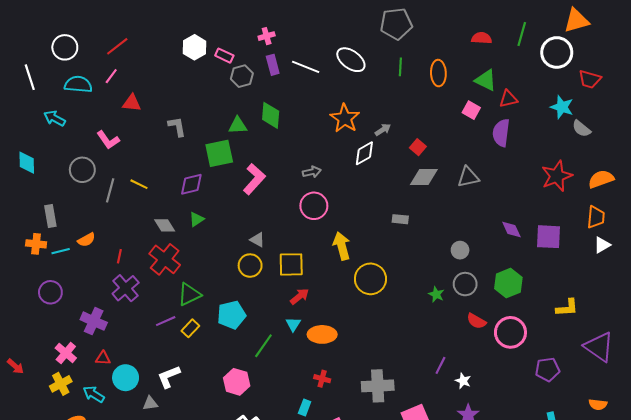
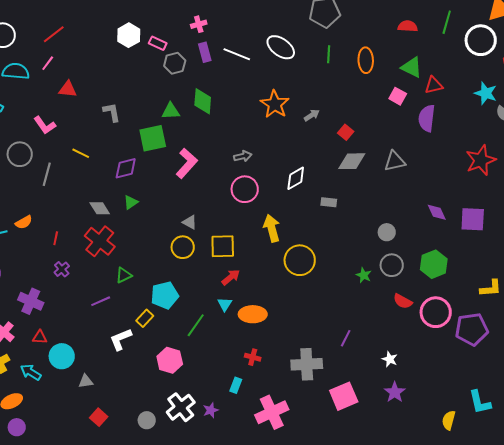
white diamond: (364, 153) -> (296, 178), moved
yellow line: (139, 184) -> (81, 153), moved
purple cross: (126, 288) -> (62, 269), size x0.6
green triangle: (189, 294) -> (124, 275), size x0.7
yellow rectangle: (190, 328) -> (145, 318), moved
purple line: (440, 365) -> (346, 338), moved
purple pentagon: (547, 369) -> (472, 329), moved, size x1.4
white L-shape: (169, 377) -> (121, 339), moved

